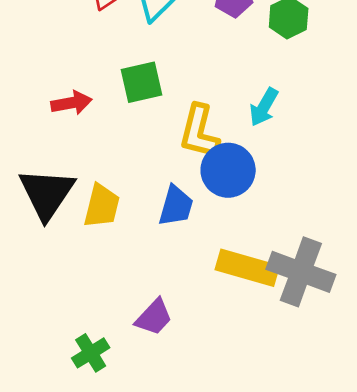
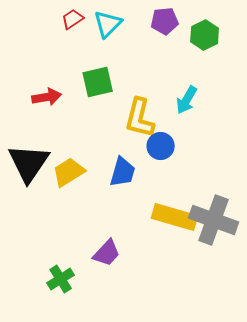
blue circle: (228, 170) -> (161, 146), size x0.7
yellow trapezoid: (102, 206) -> (69, 172), turned -136

